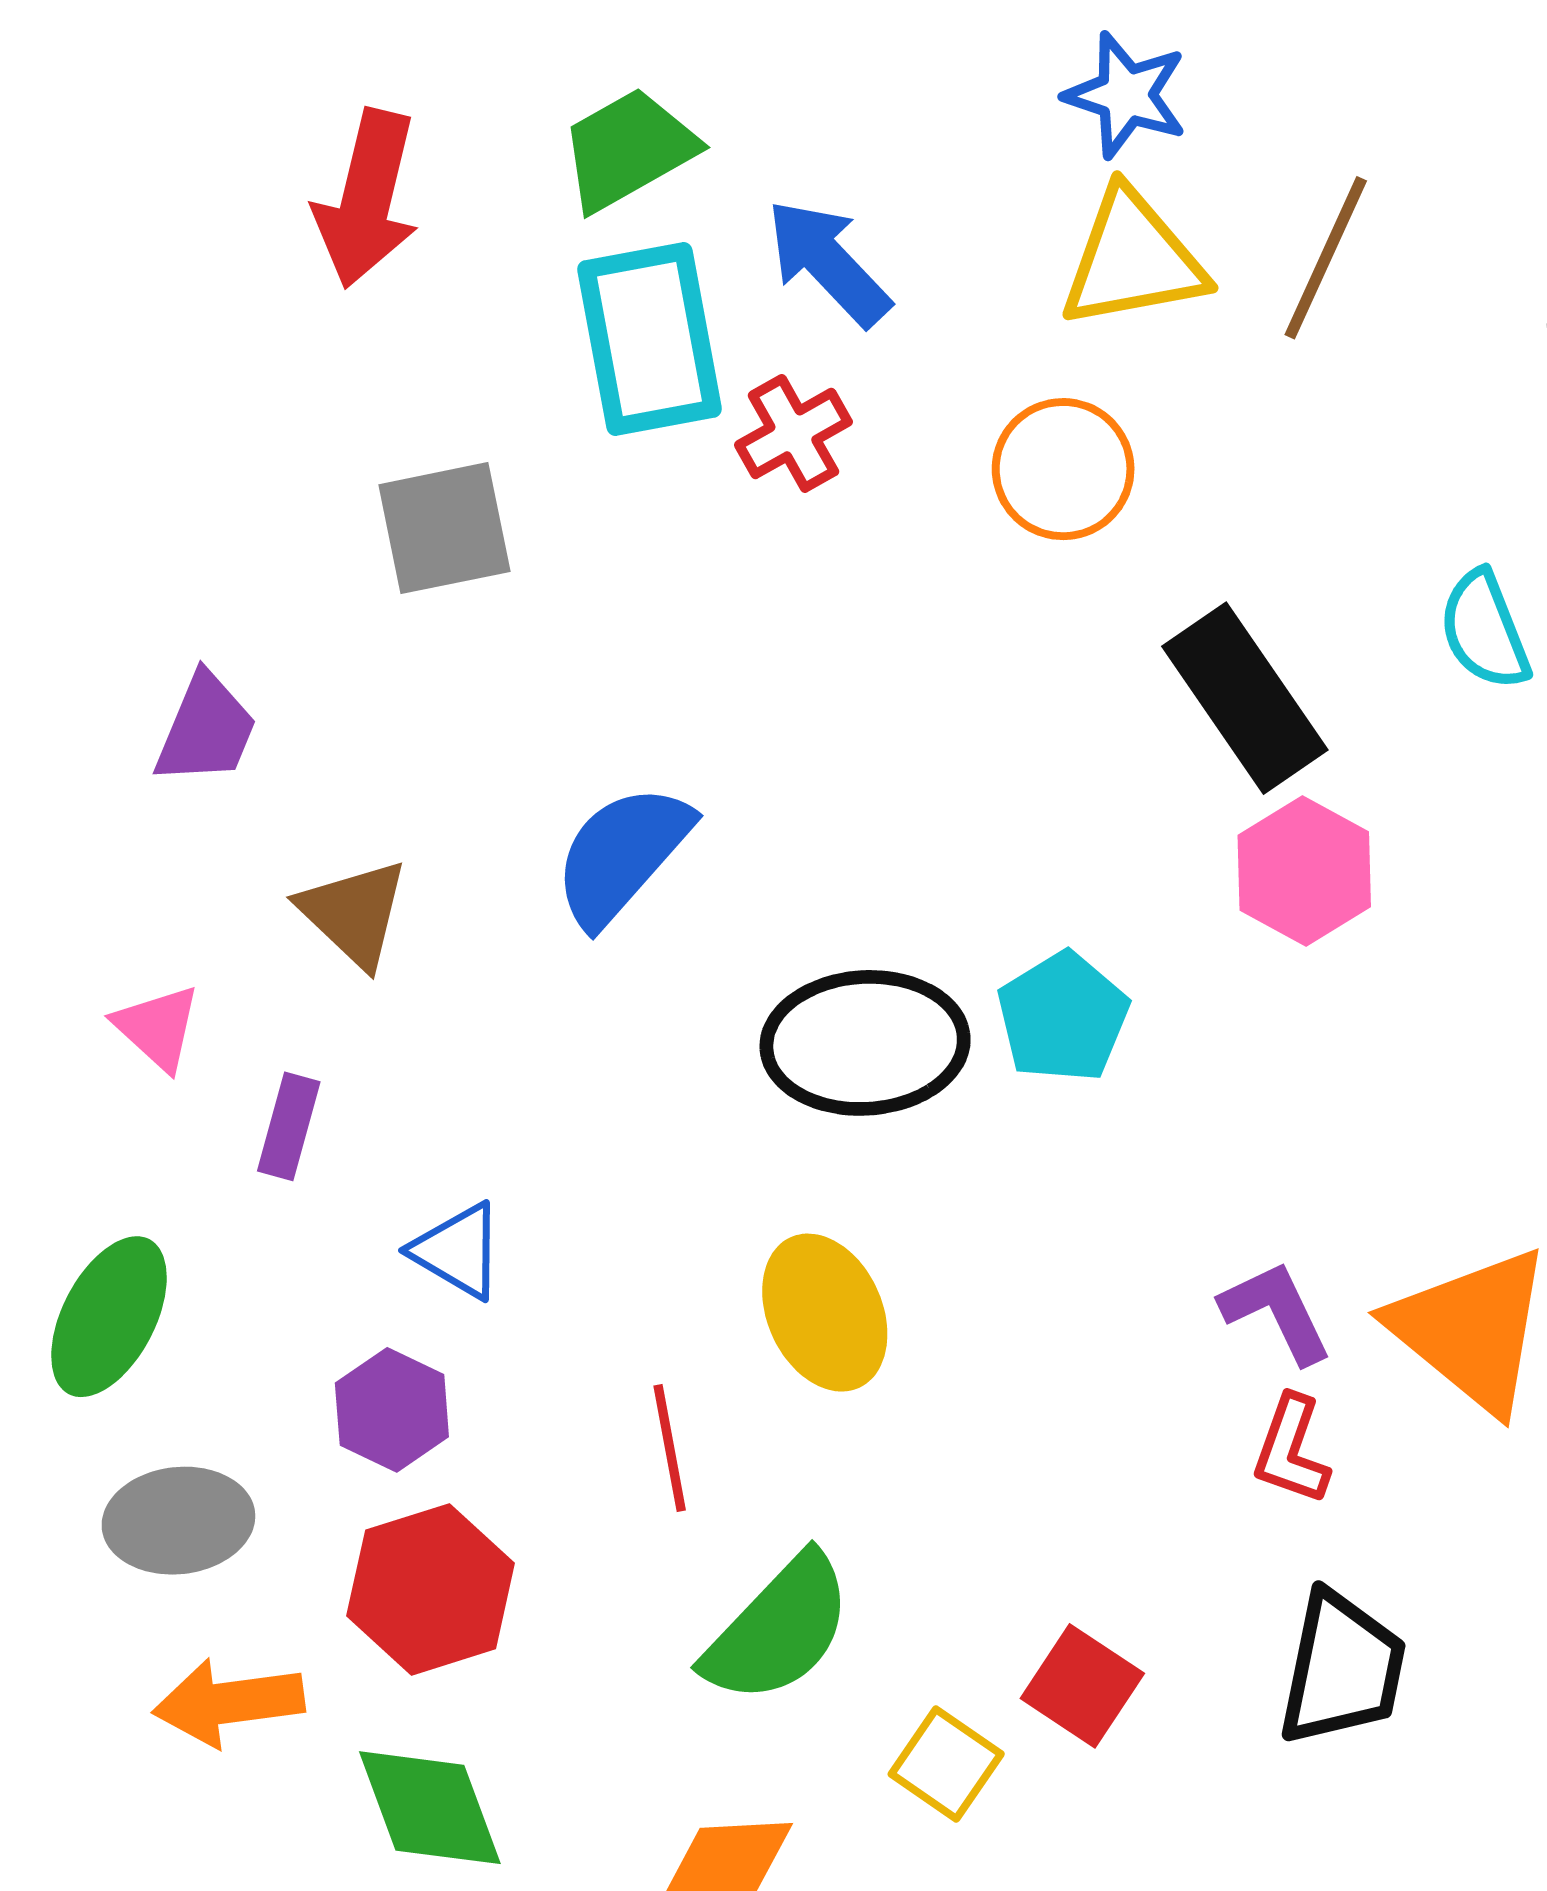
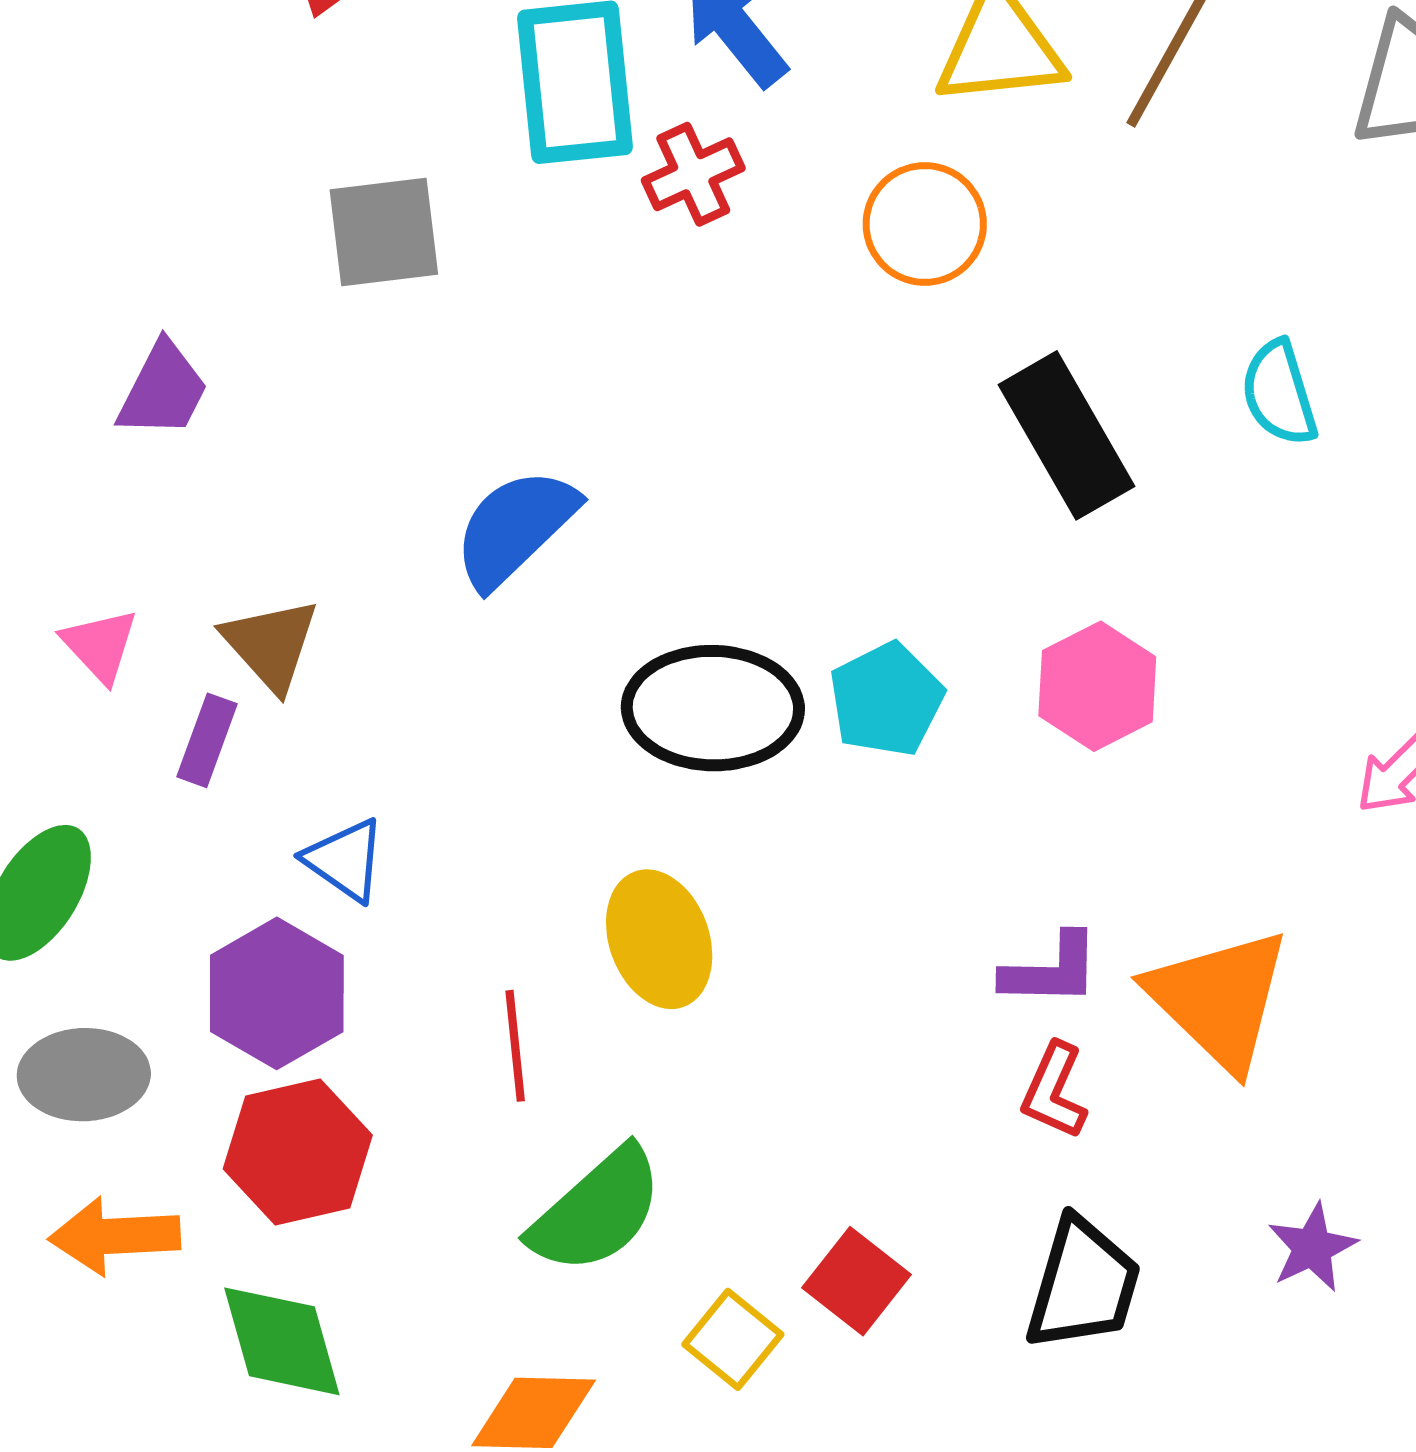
pink hexagon: (1304, 871) -> (1097, 686), moved
brown triangle: (354, 913) -> (271, 645), moved
purple L-shape: (1276, 1312) -> (1051, 970), turned 112
purple hexagon: (392, 1410) -> (277, 993), size x1.4

